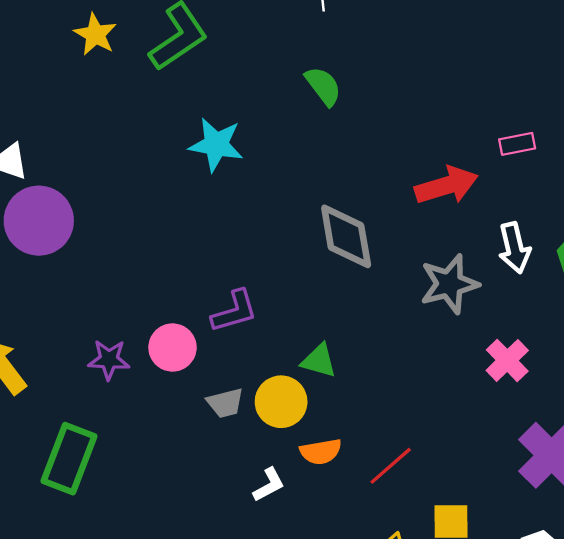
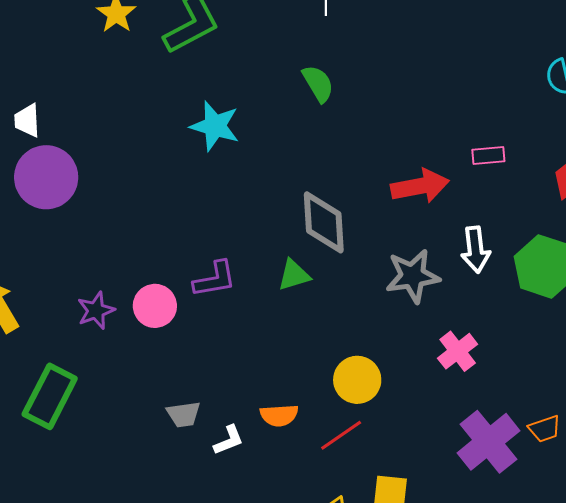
purple star: (109, 360) -> (96, 311), turned -30
green triangle: (319, 361) -> (294, 275), moved, turned -39
yellow circle: (281, 402) -> (357, 380), moved
gray trapezoid: (225, 403) -> (184, 414), moved

